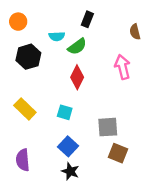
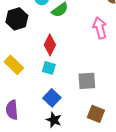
red diamond: (77, 77) -> (50, 45), moved
brown square: (118, 153) -> (96, 114), moved

